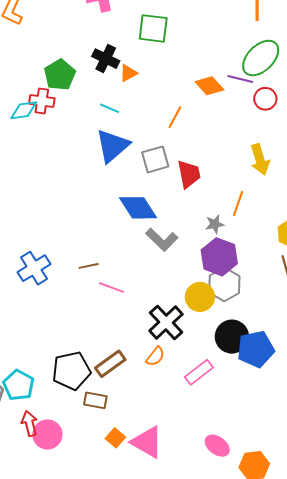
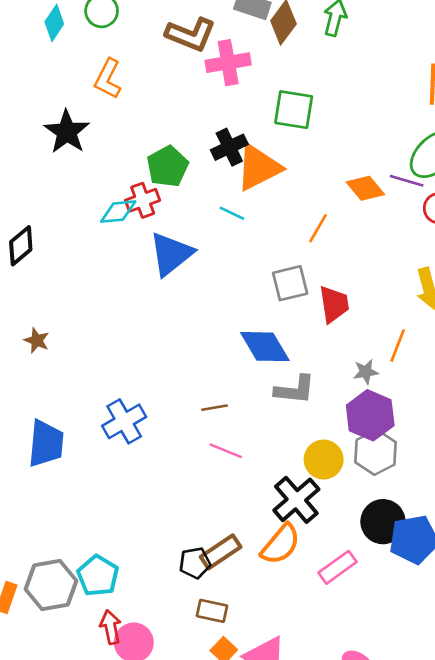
black cross: (106, 59) -> (229, 147), turned 36
orange triangle: (128, 73) -> (259, 167), size x2.0
red cross: (42, 101) -> (143, 200), turned -30
blue triangle: (112, 146) -> (171, 254), moved
gray L-shape: (162, 240) -> (295, 390), turned -40
brown line: (89, 266) -> (215, 408), moved
yellow circle: (200, 297) -> (324, 460), moved
orange semicircle: (155, 357) -> (281, 544), size x1.6
black pentagon: (71, 371) -> (195, 563), moved, size x0.6
brown rectangle: (95, 400) -> (212, 611), moved

